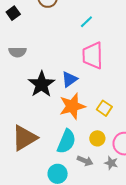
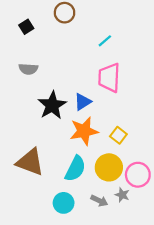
brown triangle: (24, 138) -> (30, 162), turned 48
yellow circle: (97, 138) -> (109, 167), size x1.6
gray arrow: (85, 161) -> (99, 201), moved

